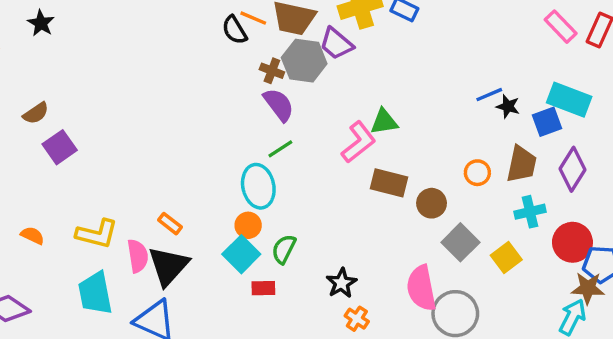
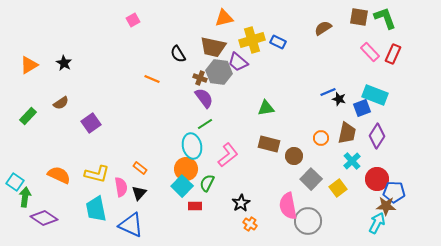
orange line: (253, 18) -> (152, 79), moved
black star: (41, 23) -> (64, 63), moved
pink L-shape: (358, 142) -> (228, 155), moved
purple square: (60, 147) -> (91, 123), moved
cyan cross: (530, 212) -> (352, 161), turned -30
orange circle: (248, 225) -> (186, 169), size x1.5
orange semicircle: (32, 235) -> (59, 175), size x1.6
black triangle: (168, 266) -> (139, 193), size x0.6

